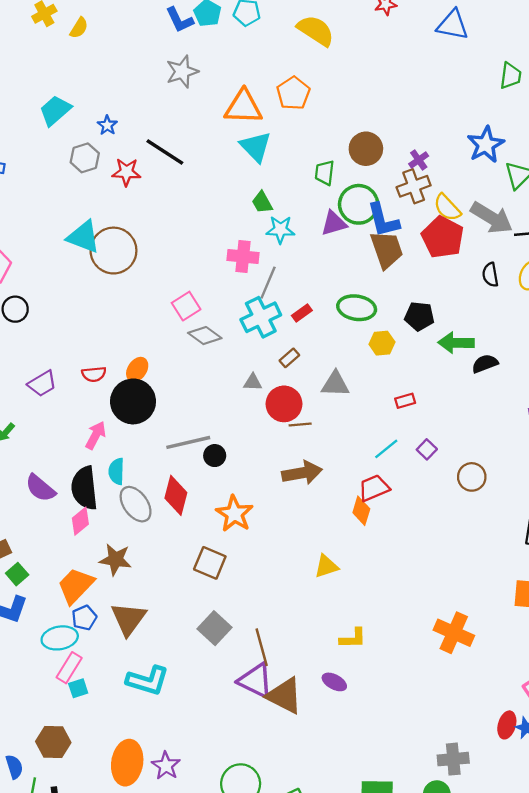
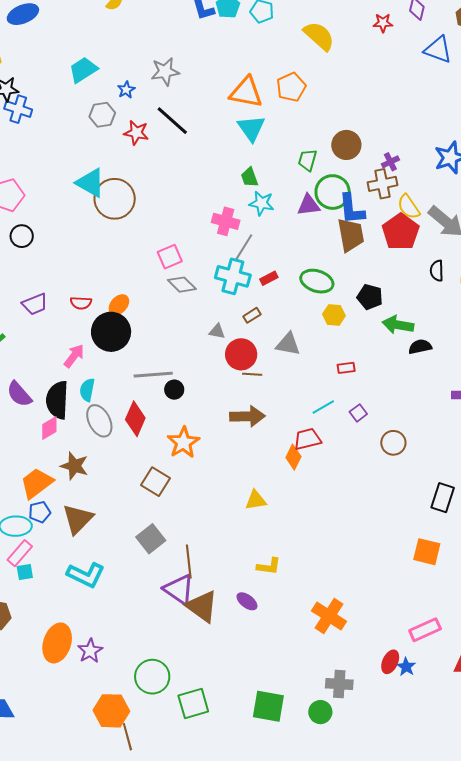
gray star: (182, 72) -> (165, 72), moved
cyan cross: (261, 317) -> (233, 276), turned 32
orange cross: (454, 633) -> (329, 616), moved

